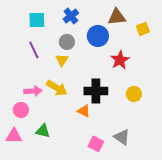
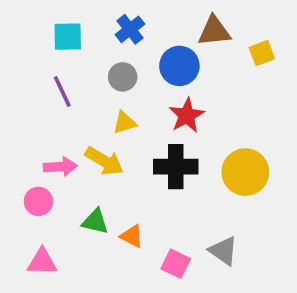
yellow triangle: (62, 60) -> (124, 123), moved, turned 40
red star: (120, 60) -> (187, 115), moved
yellow circle: (134, 94) -> (245, 172), size x1.6
orange triangle: (84, 111) -> (132, 236), moved
green triangle: (43, 131) -> (95, 222), moved
pink triangle: (14, 136) -> (42, 262), moved

